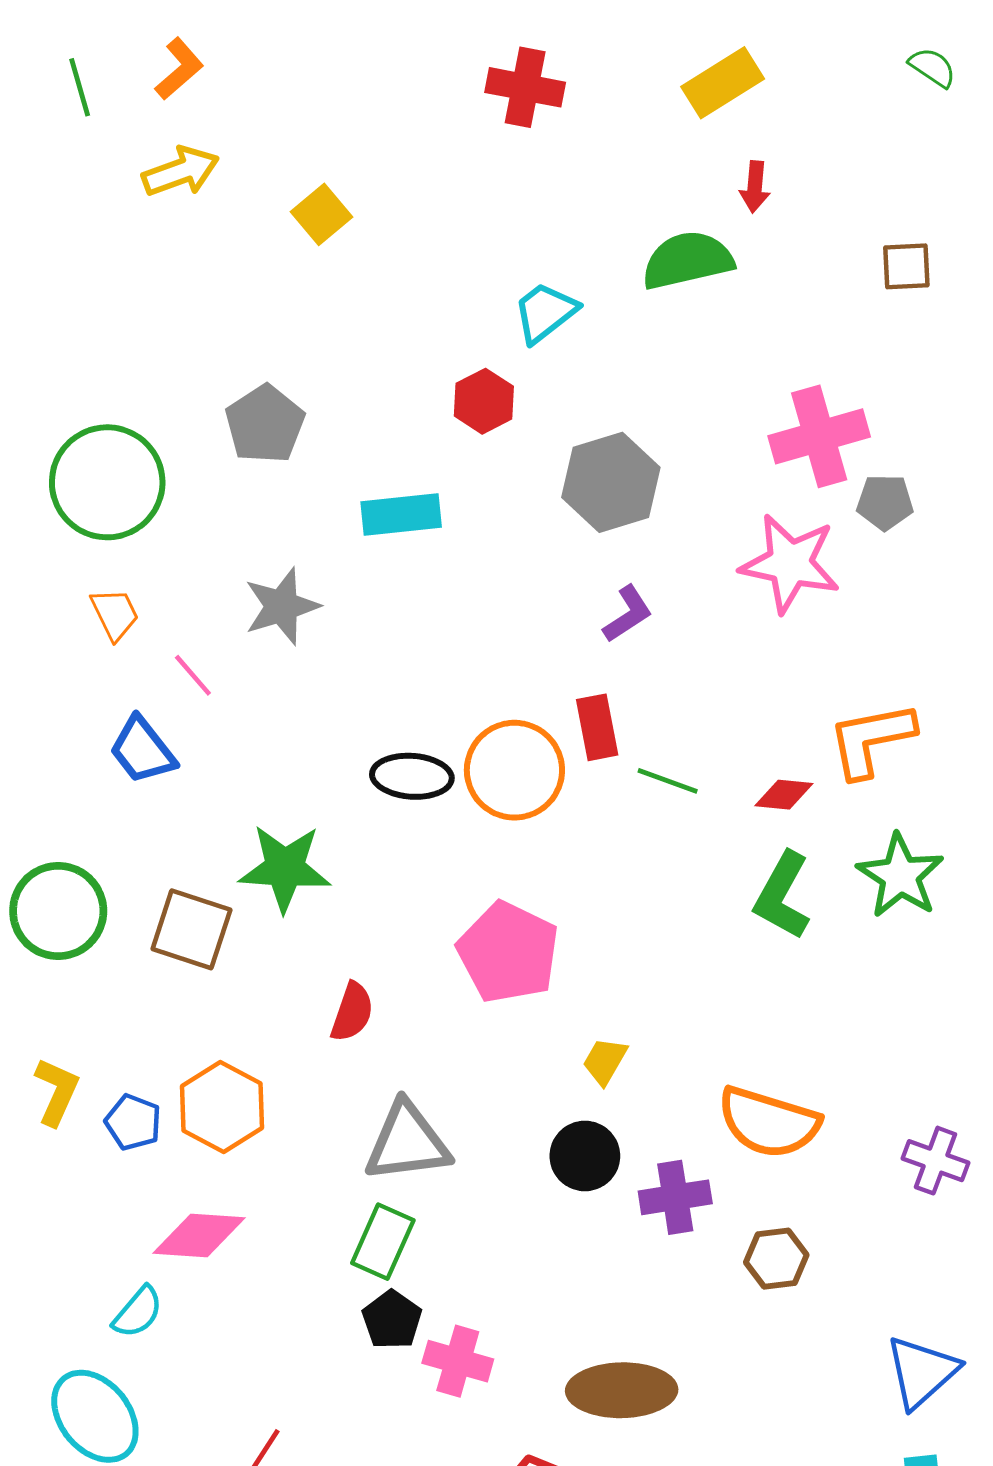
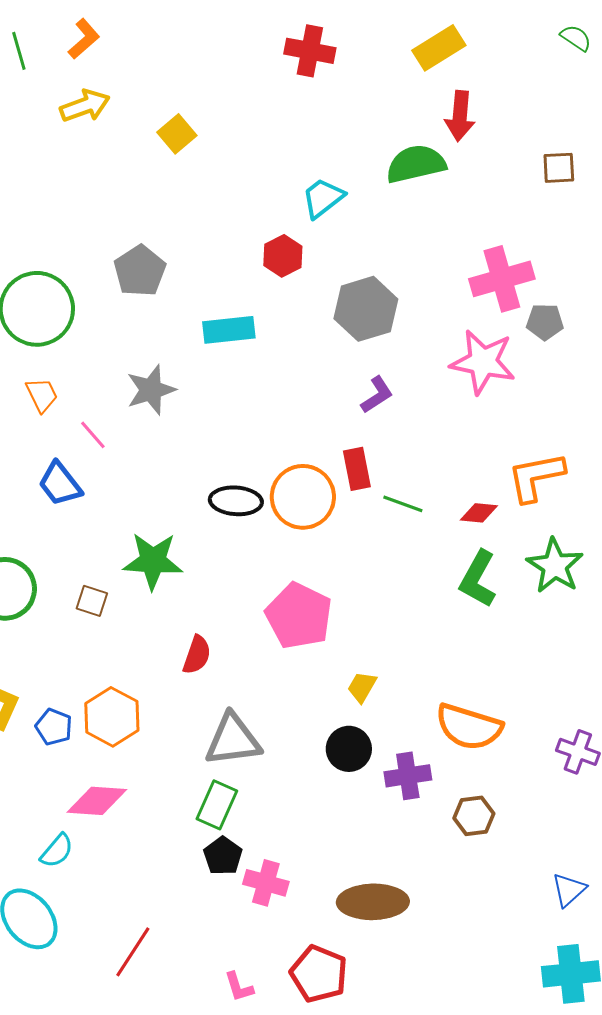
red arrow: (755, 187) -> (460, 116), size x1.5
brown square: (191, 929) -> (92, 601), size x0.6
blue triangle: (922, 1372) -> (569, 890), size x0.7

